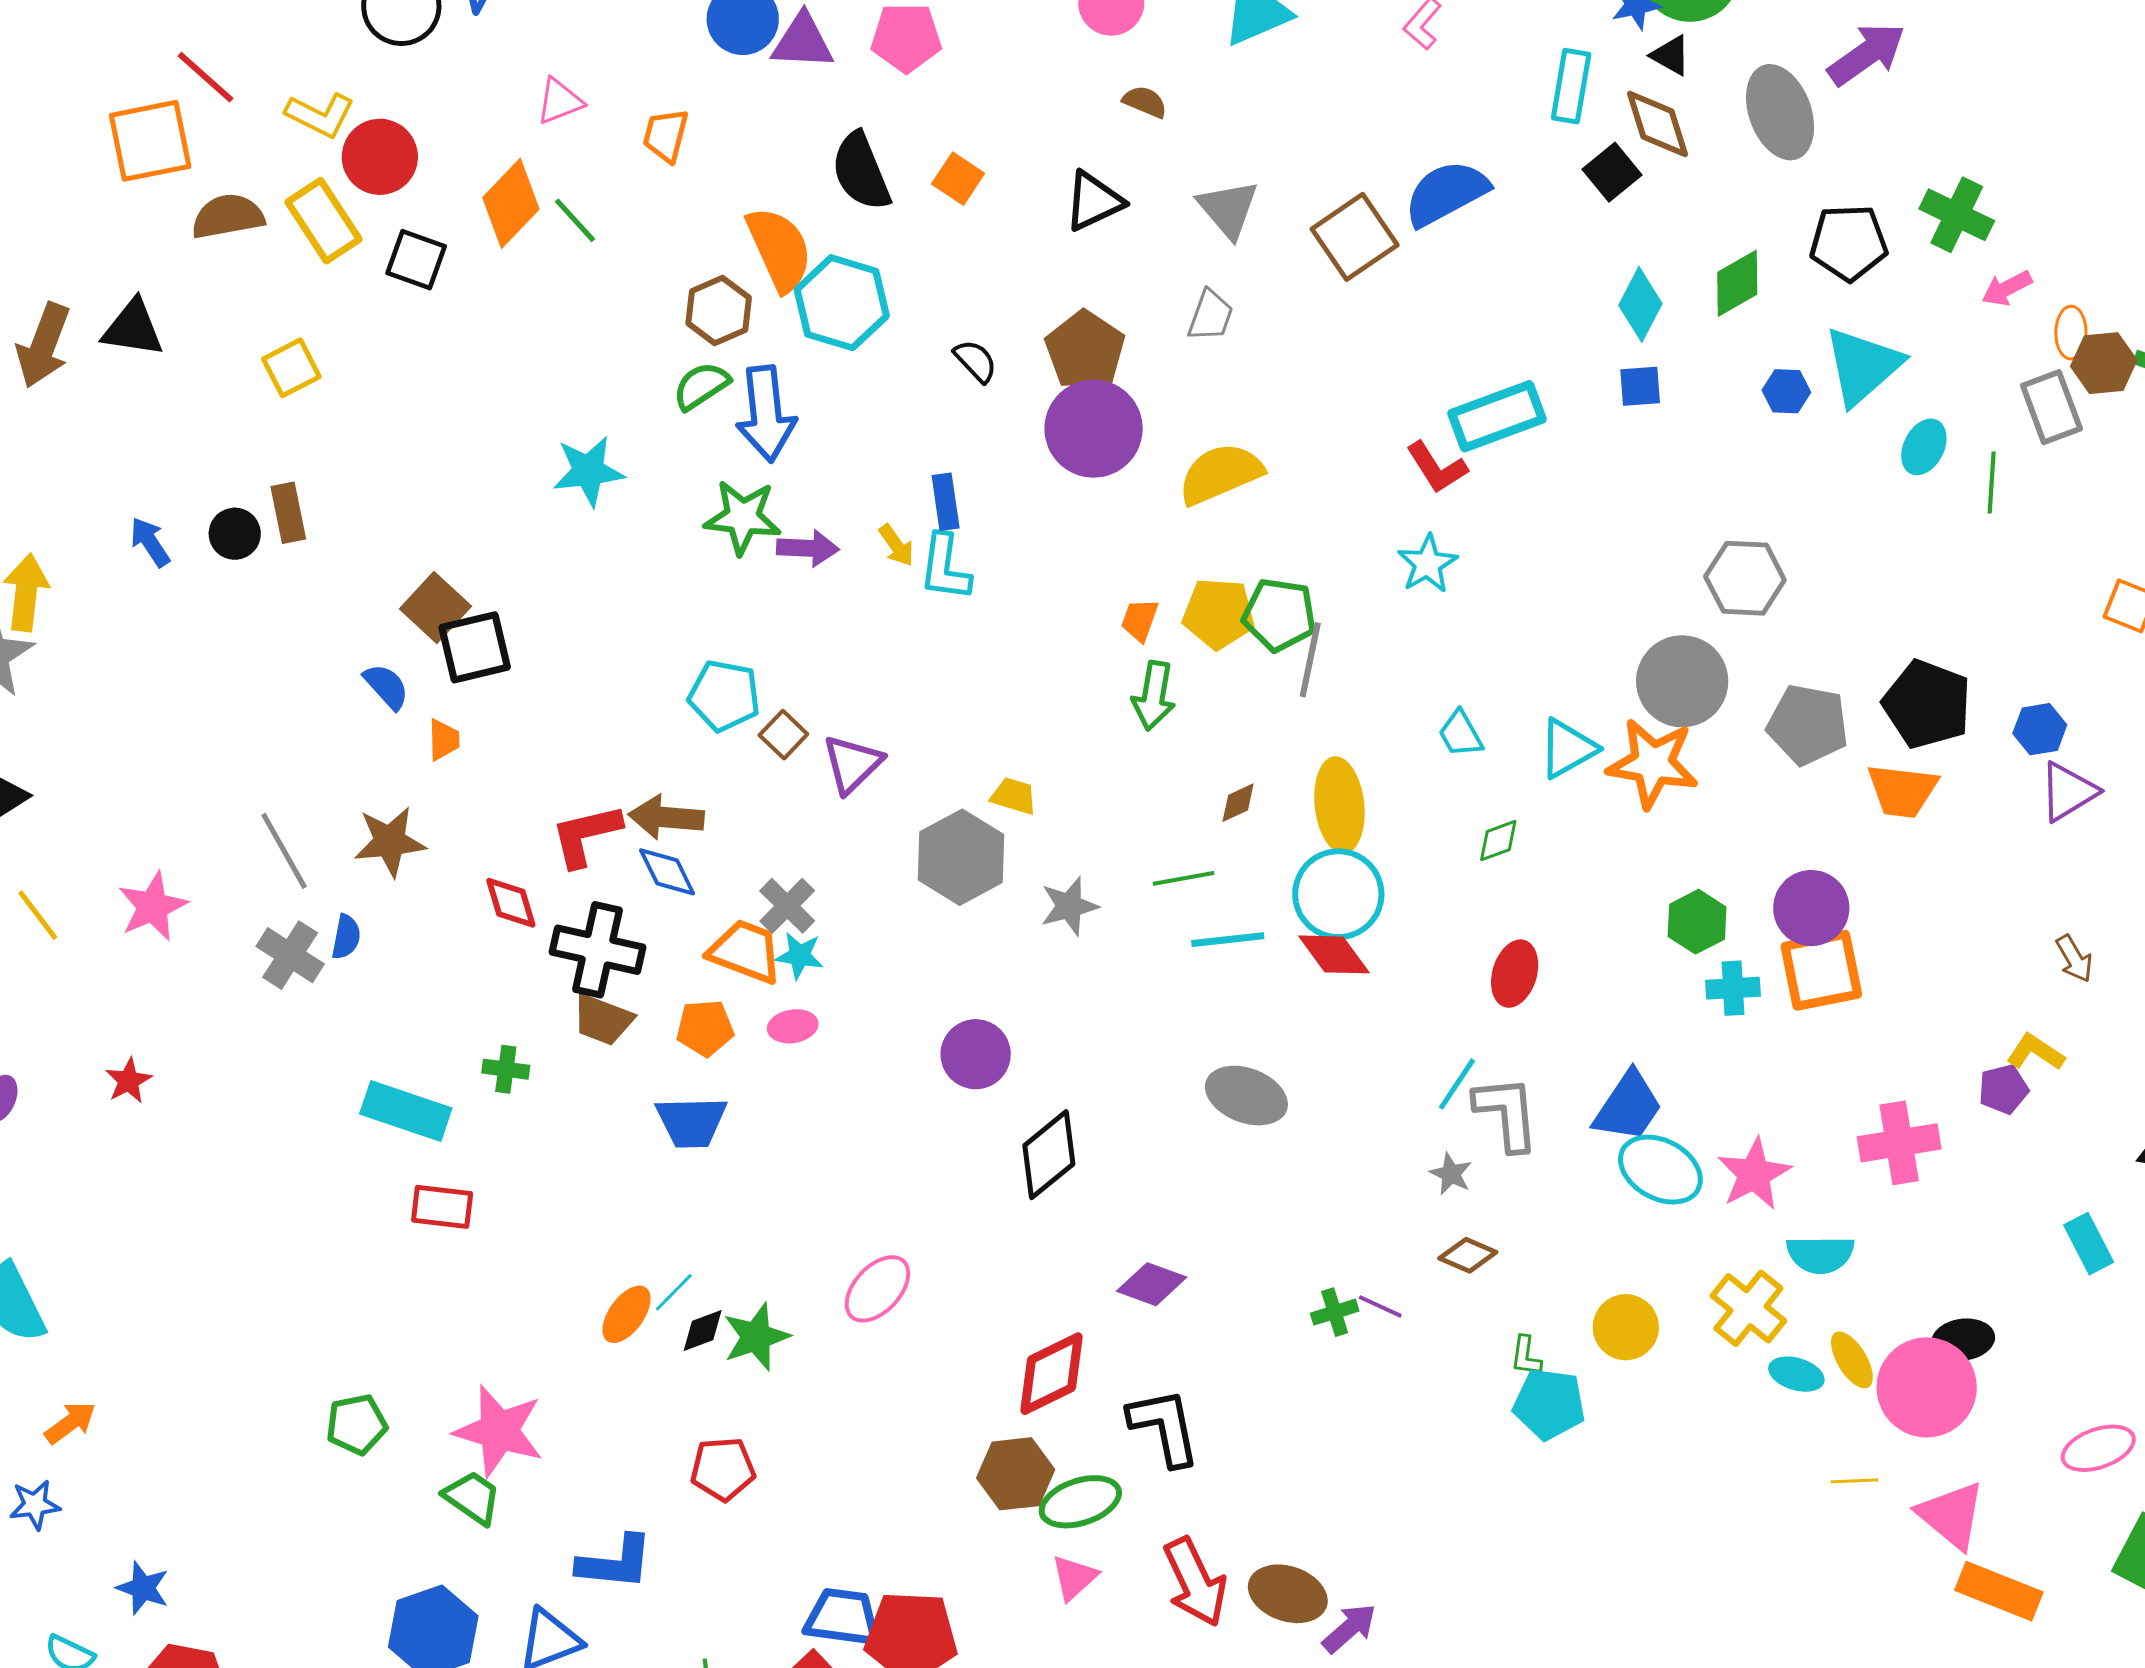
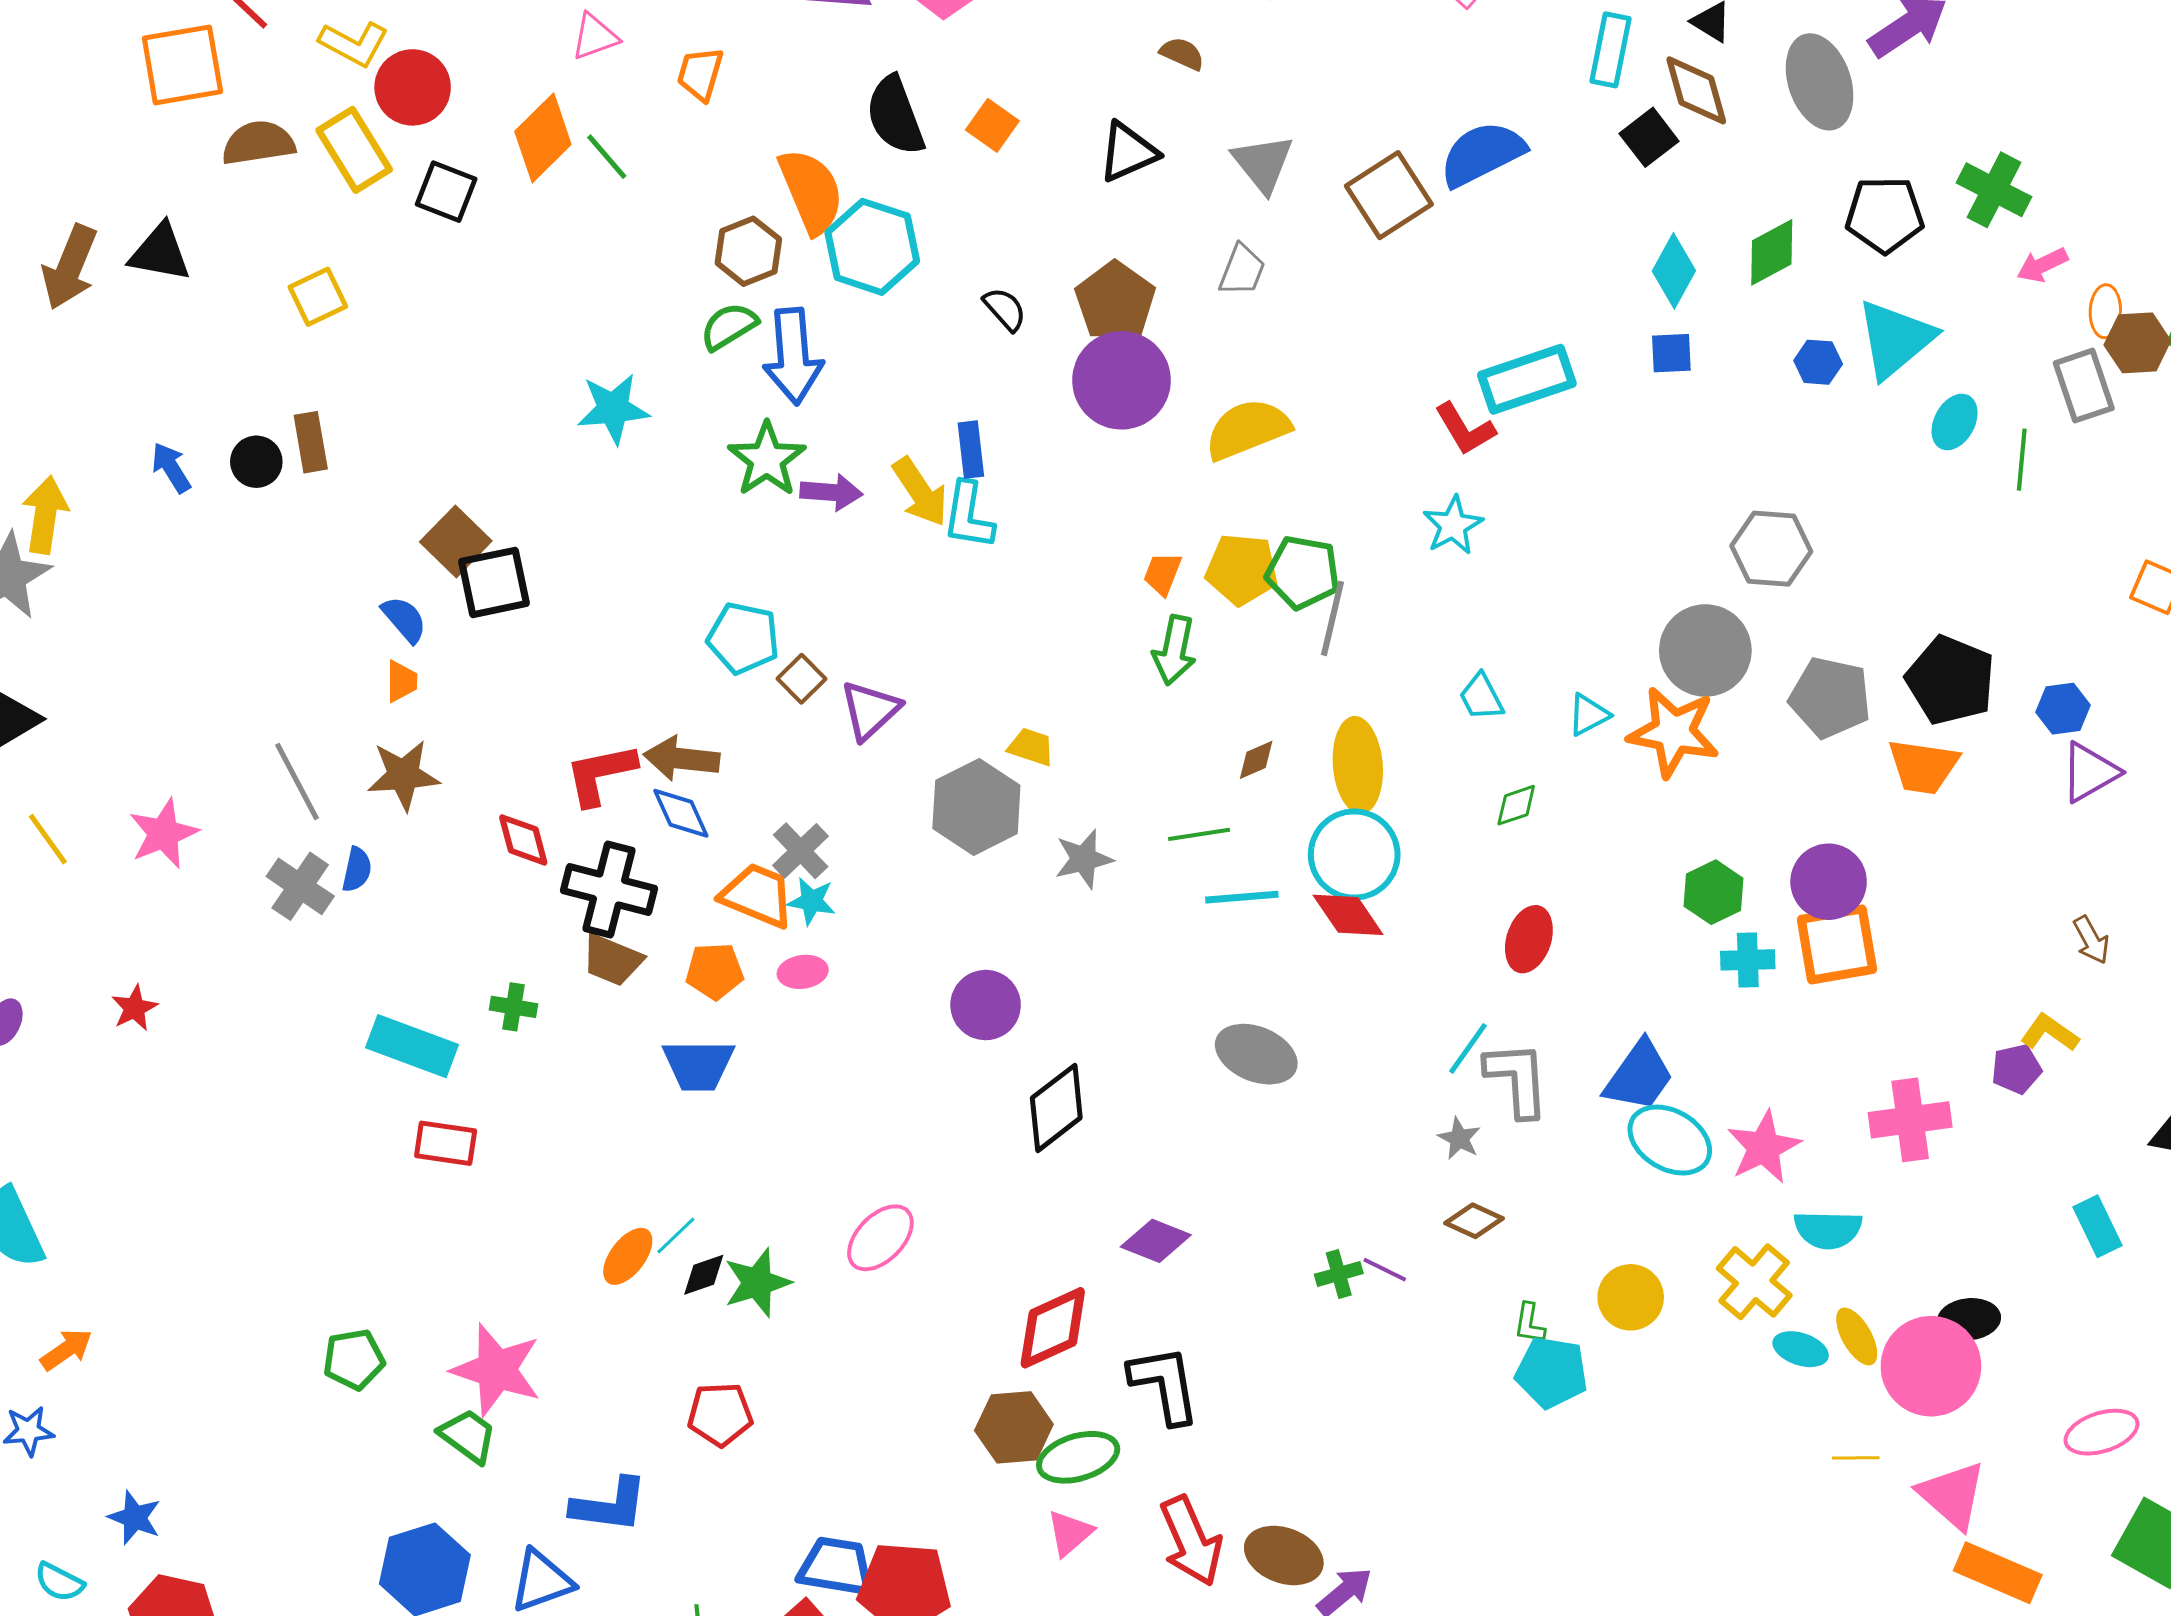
green star: (743, 517) -> (767, 459), turned 30
yellow arrow: (896, 545) -> (920, 492), size x1.6
orange trapezoid: (444, 740) -> (401, 681), moved
cyan triangle: (1568, 749) -> (1589, 715), size x0.7

